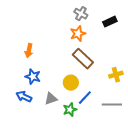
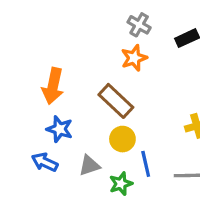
orange arrow: (29, 51) -> (53, 86), size x1.5
brown rectangle: (83, 59) -> (116, 101), moved
blue line: (85, 98) -> (146, 164), turned -56

